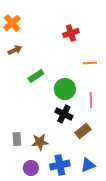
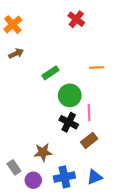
red cross: (71, 33) -> (76, 19), moved, turned -35
green rectangle: (36, 76) -> (50, 73), moved
pink line: (91, 100) -> (89, 113), moved
gray rectangle: (17, 139) -> (14, 167), moved, turned -32

